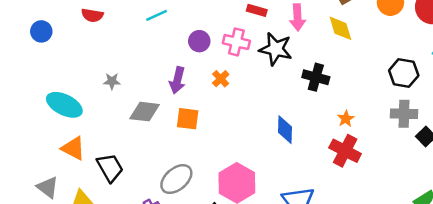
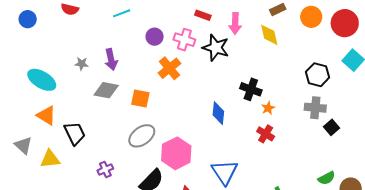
black cross: (316, 77) -> (251, 89), moved
orange cross: (221, 79) -> (169, 68), size x1.6
purple arrow: (177, 80) -> (111, 60), moved, turned -30
red cross: (345, 151) -> (266, 134), size x0.7
gray ellipse: (176, 179) -> (142, 136), moved

